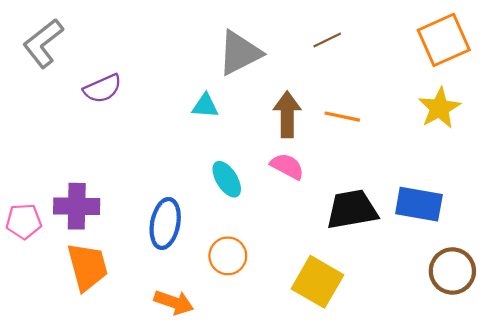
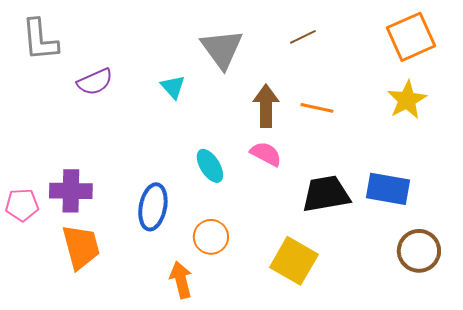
gray L-shape: (43, 43) -> (40, 40), turned -57
gray triangle: (240, 53) -> (222, 49), turned -39
cyan triangle: (205, 106) -> (173, 87), moved, turned 44
orange arrow: (174, 302) -> (181, 280), moved, turned -123

